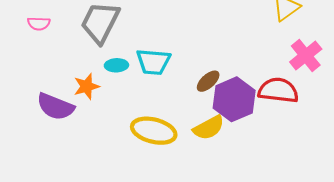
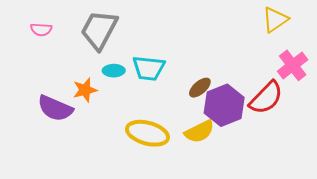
red semicircle: (278, 90) -> (266, 98), turned 126

